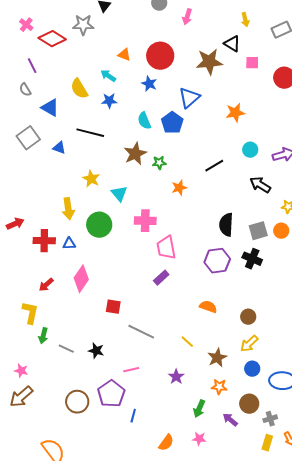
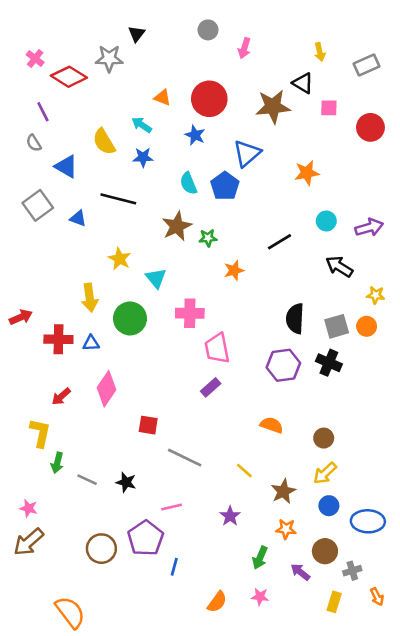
yellow rectangle: (267, 443) -> (334, 602), moved

